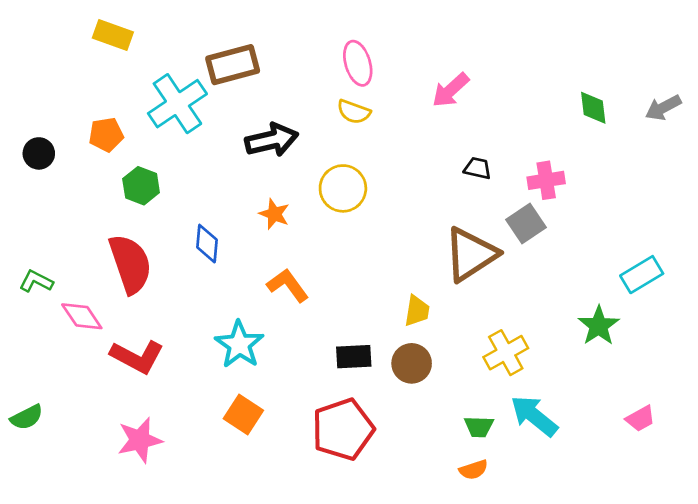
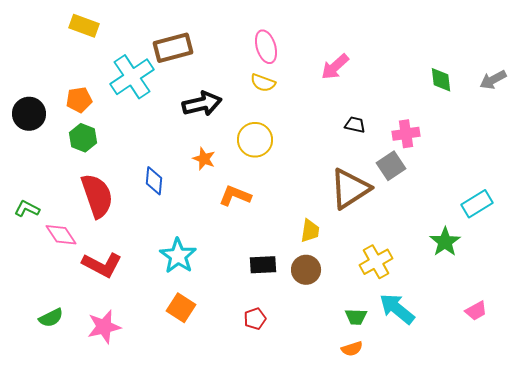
black circle: (39, 153) -> (29, 114), size x1.4
green hexagon: (141, 186) -> (83, 138), moved
orange L-shape: (288, 285) -> (235, 196), moved, turned -32
green semicircle: (27, 417) -> (51, 318), moved
red pentagon: (343, 429) -> (255, 319), size x0.5

